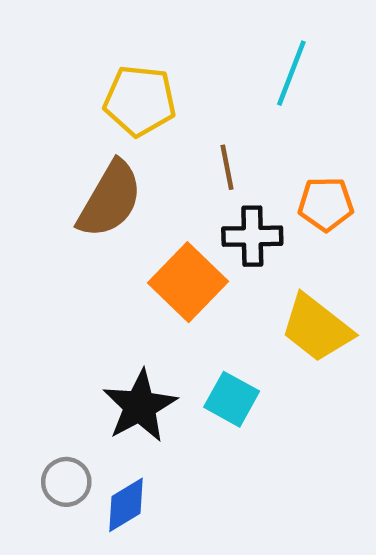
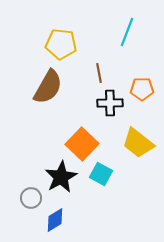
orange square: (188, 282) -> (82, 144), moved
gray circle: (66, 482) -> (31, 198), moved

